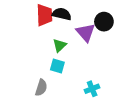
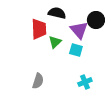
red trapezoid: (44, 15) -> (39, 29), moved
cyan square: (57, 66) -> (76, 50), moved

